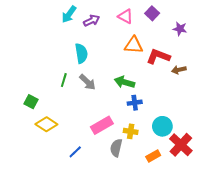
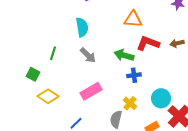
red L-shape: (158, 56) -> (148, 43), moved
green line: (64, 80) -> (53, 53), moved
pink rectangle: (102, 125) -> (91, 91), moved
yellow cross: (131, 131) -> (130, 103), turned 32

